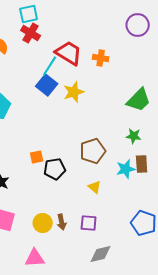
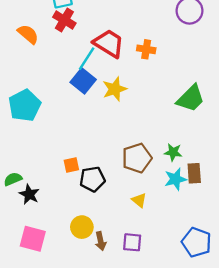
green star: (134, 136) -> (173, 152), moved
yellow circle: (43, 223) -> (82, 227), moved

